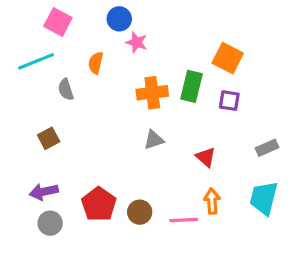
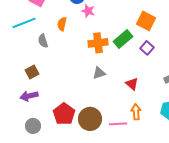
green rectangle: (192, 86) -> (123, 39), turned 36
purple square: (229, 101) -> (147, 48), turned 32
purple arrow: (44, 192) -> (29, 96), moved
brown circle: (140, 212) -> (90, 119), size x1.5

